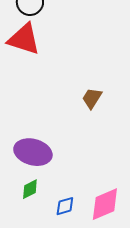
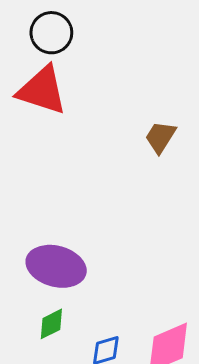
brown trapezoid: (92, 98) -> (160, 137), moved

